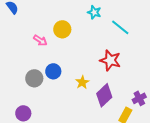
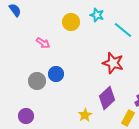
yellow circle: (62, 29) -> (71, 22), moved
yellow star: (82, 82) -> (85, 115), moved

